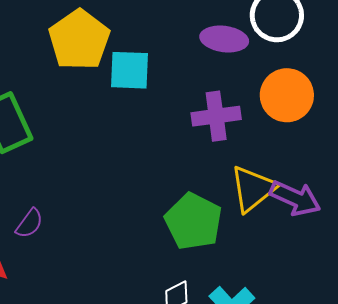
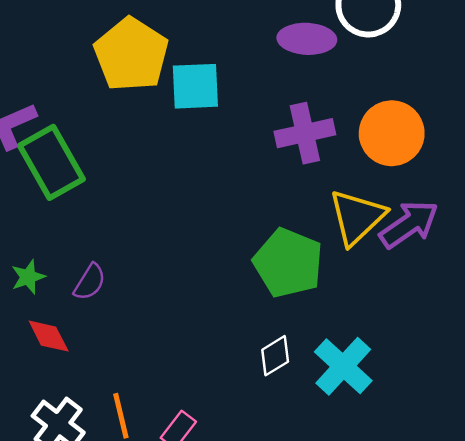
orange circle: (287, 95) -> (392, 133), moved
purple arrow: (295, 198) -> (409, 224), turned -54

